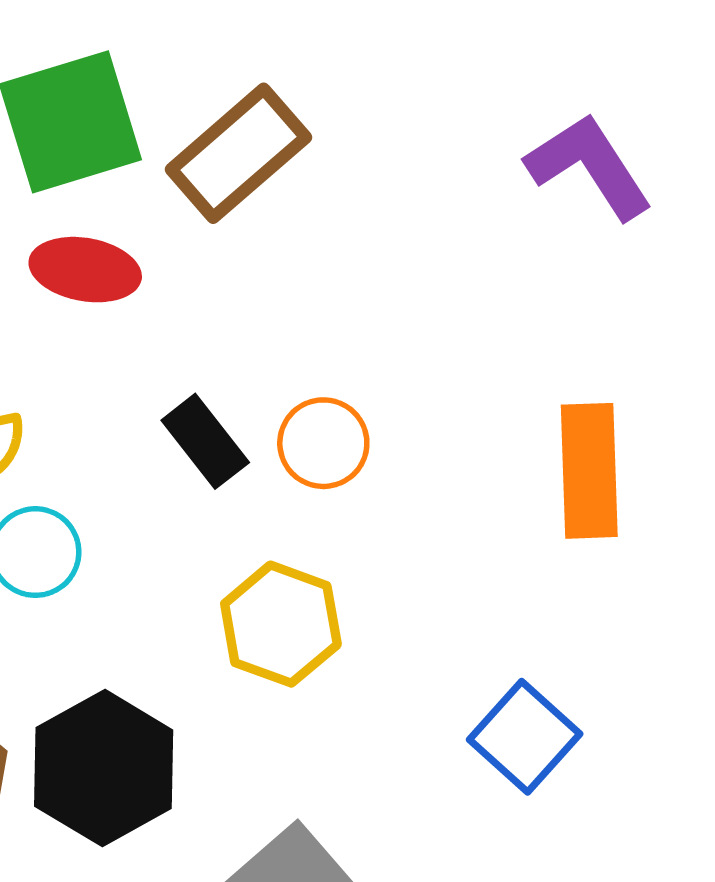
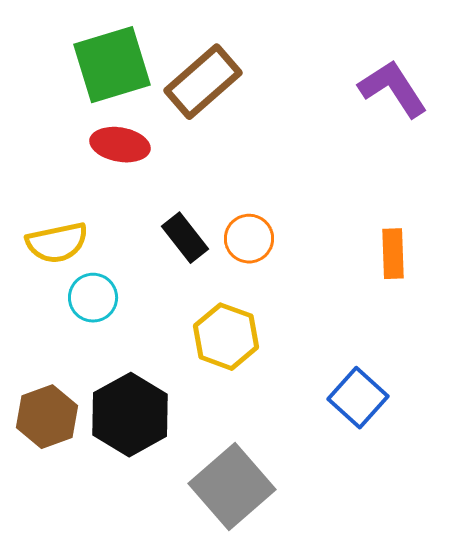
orange rectangle: (589, 471) -> (393, 254), size x0.7

